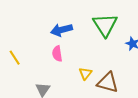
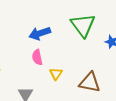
yellow triangle: (85, 73) -> (56, 74), moved

